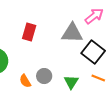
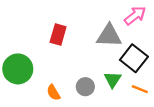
gray circle: (44, 76) -> (85, 87), moved
green triangle: (71, 82) -> (113, 80), moved

